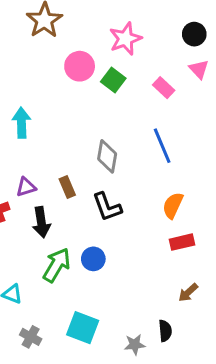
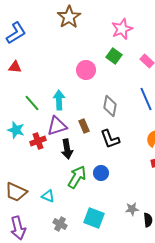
pink circle: (80, 66) -> (86, 70), moved
cyan arrow: (21, 123) -> (59, 100), moved
purple triangle: (26, 187) -> (57, 126), size x1.5
gray star: (135, 345) -> (132, 209), moved

